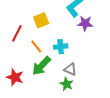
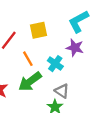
purple star: (85, 23) -> (75, 48), moved
cyan cross: (61, 47) -> (55, 64), turned 32

